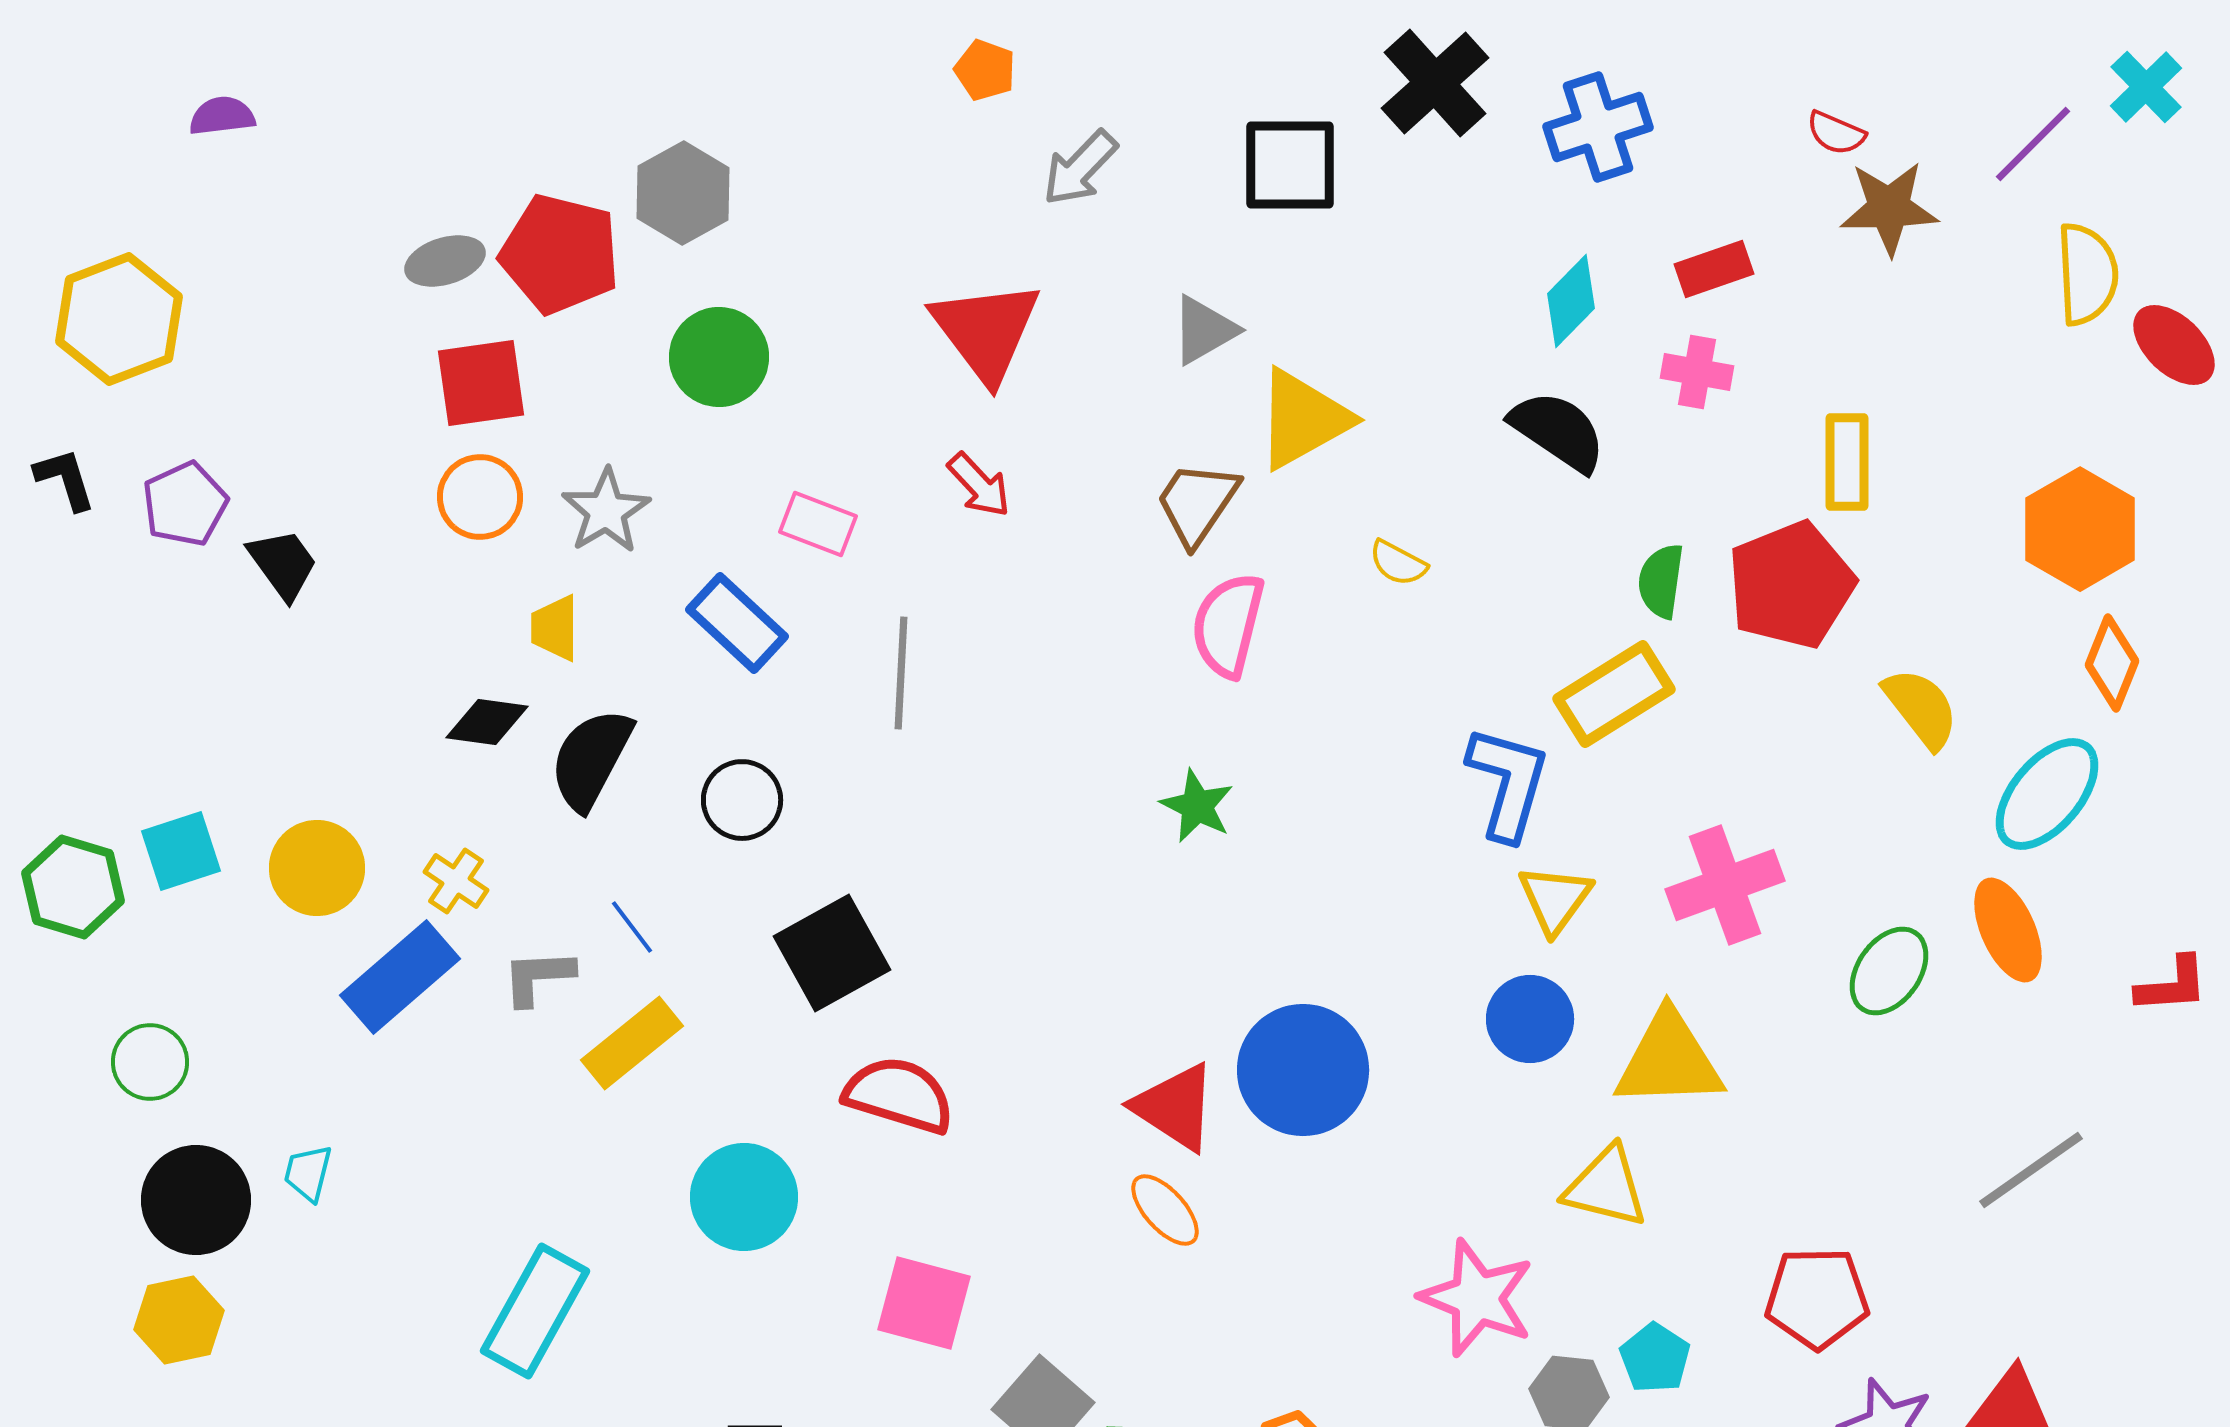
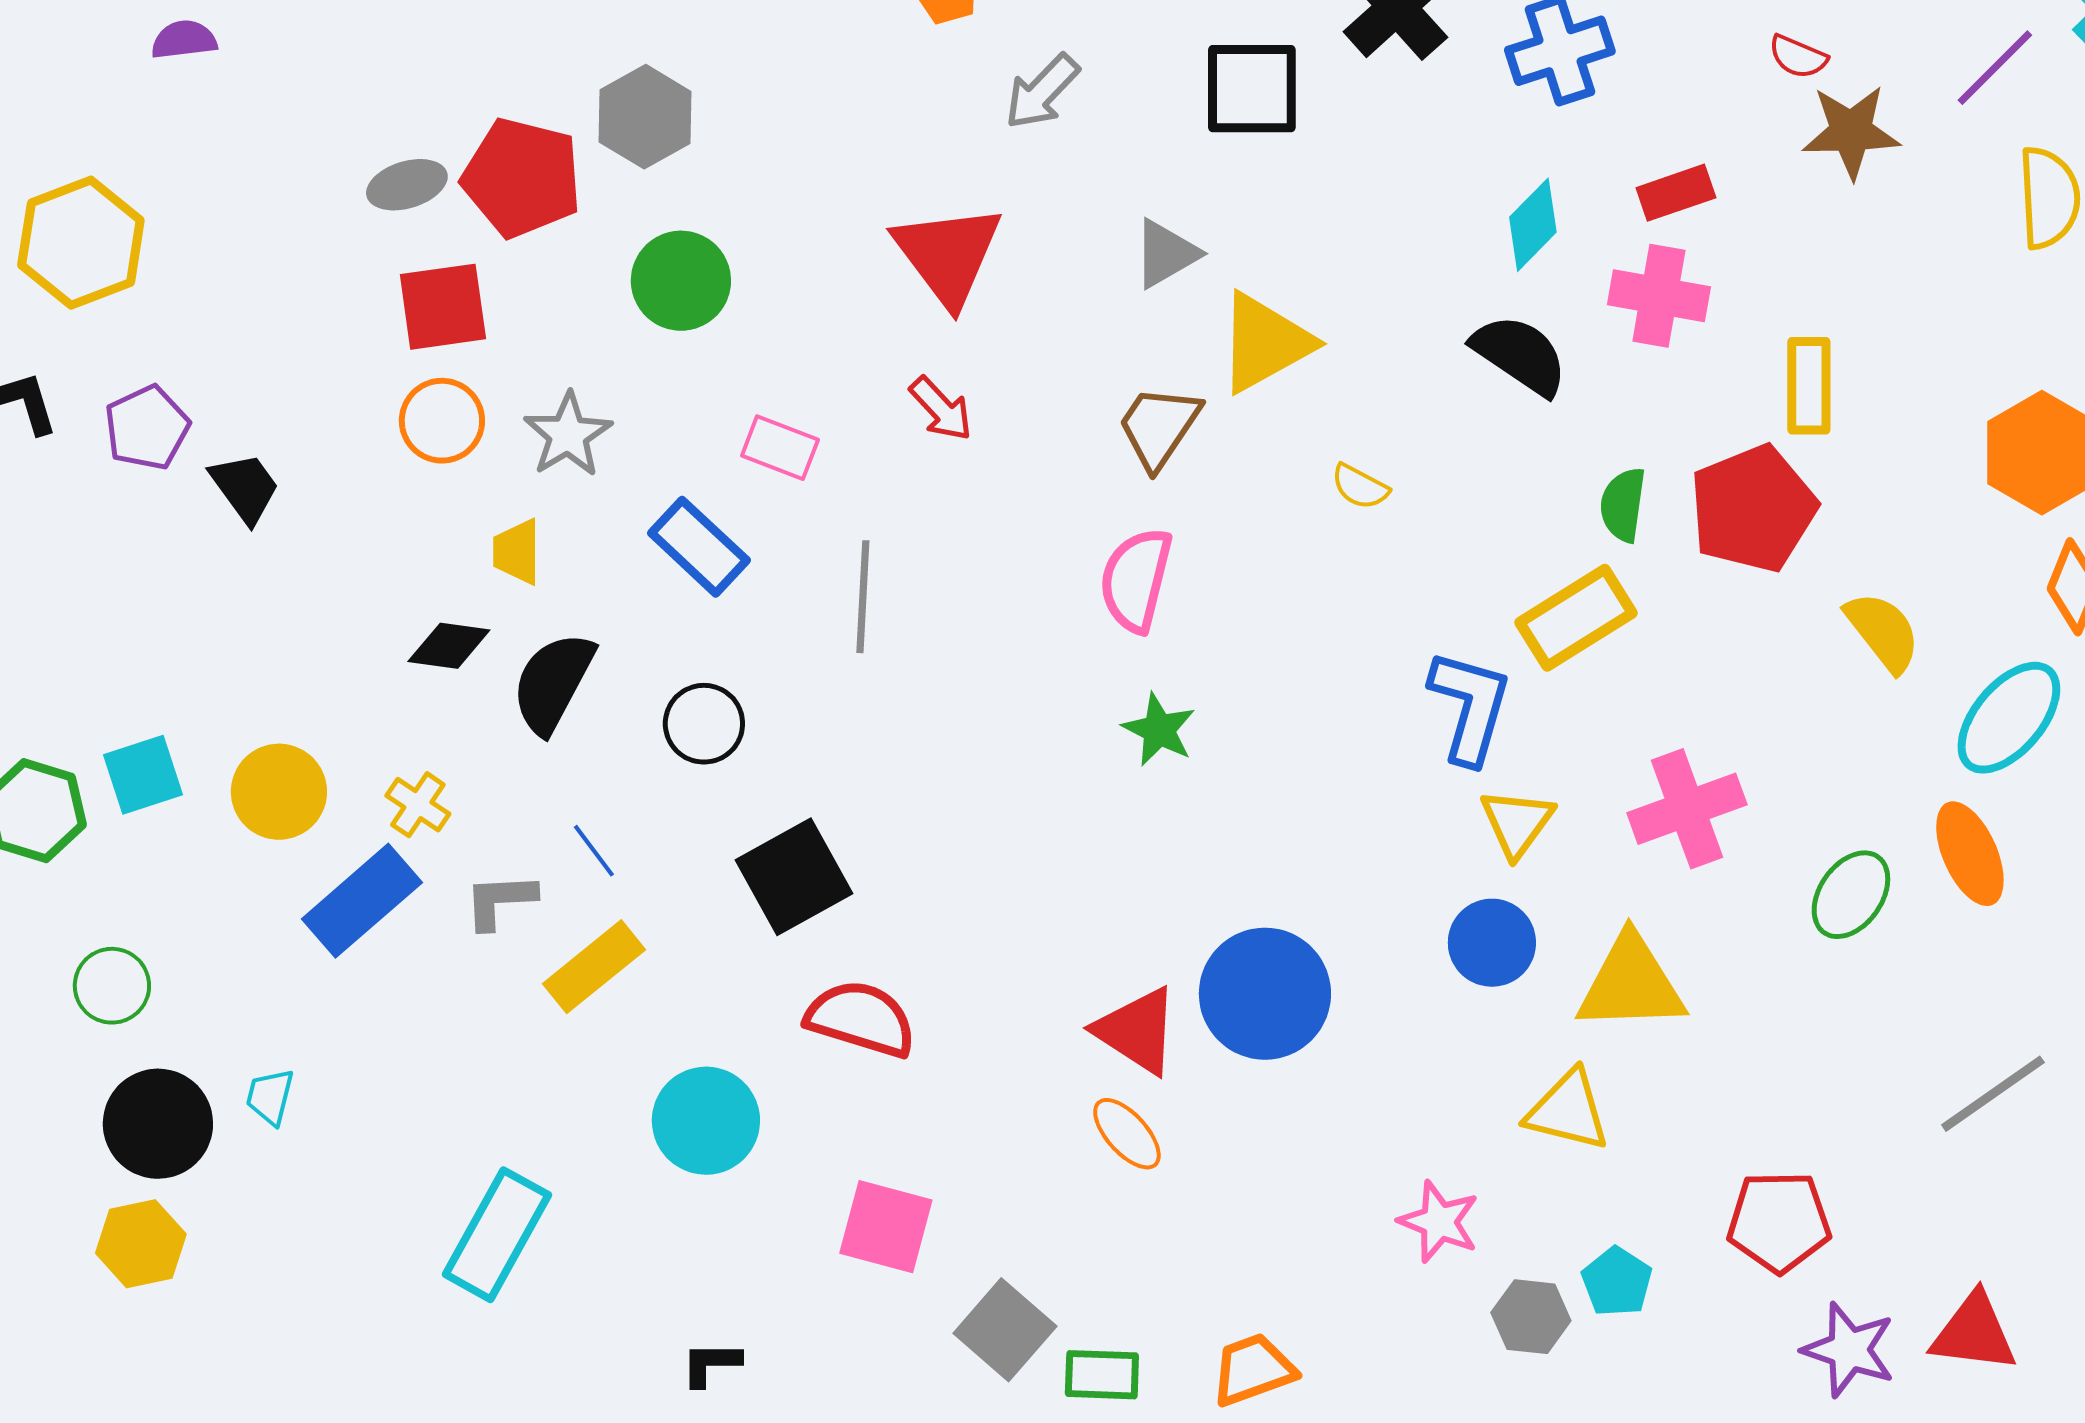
pink cross: (1697, 372) -> (1659, 296), size x1.4
pink semicircle: (1228, 625) -> (1136, 580), moved
pink star: (1477, 1298) -> (1439, 1222), size x0.7

